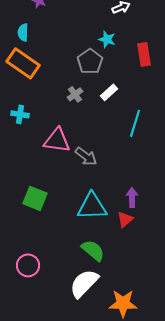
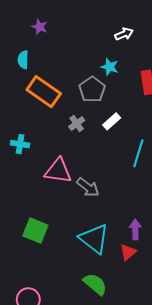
orange rectangle: (23, 63) -> (44, 92), moved
cyan triangle: (92, 206) -> (94, 239), turned 40

